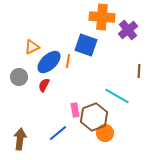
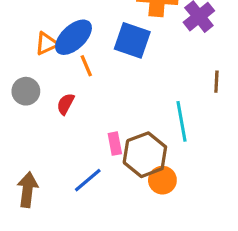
orange line: (68, 61) -> (86, 66), moved, turned -32
blue ellipse: (49, 62) -> (74, 37), moved
cyan line: (117, 96) -> (181, 121), turned 50

